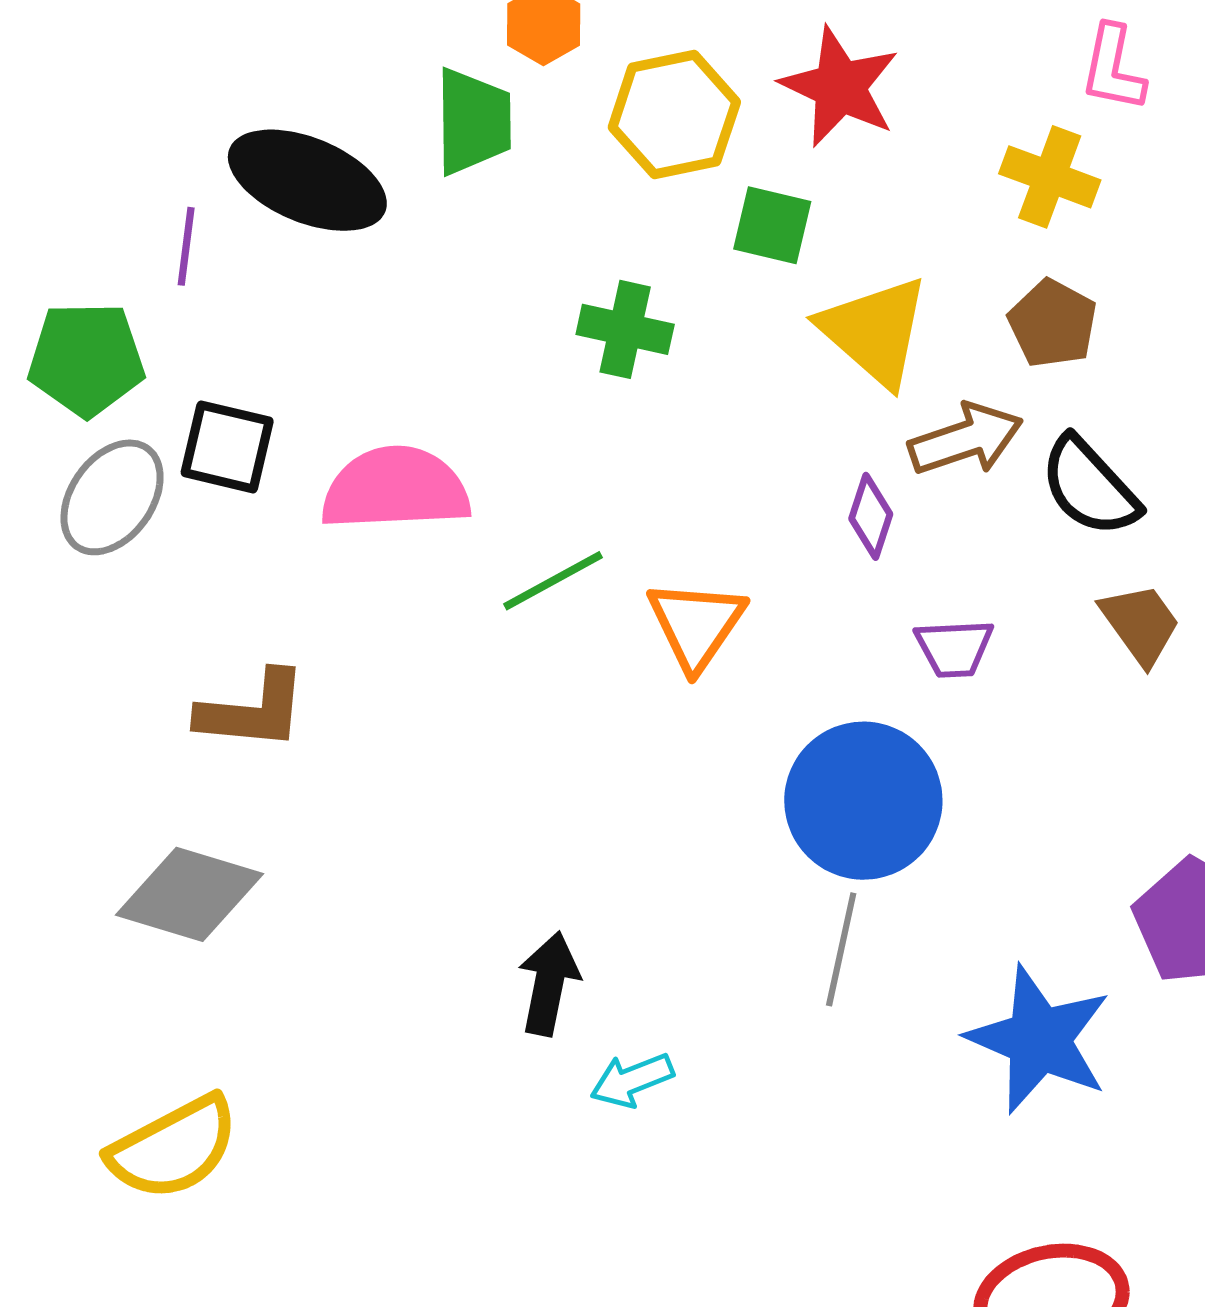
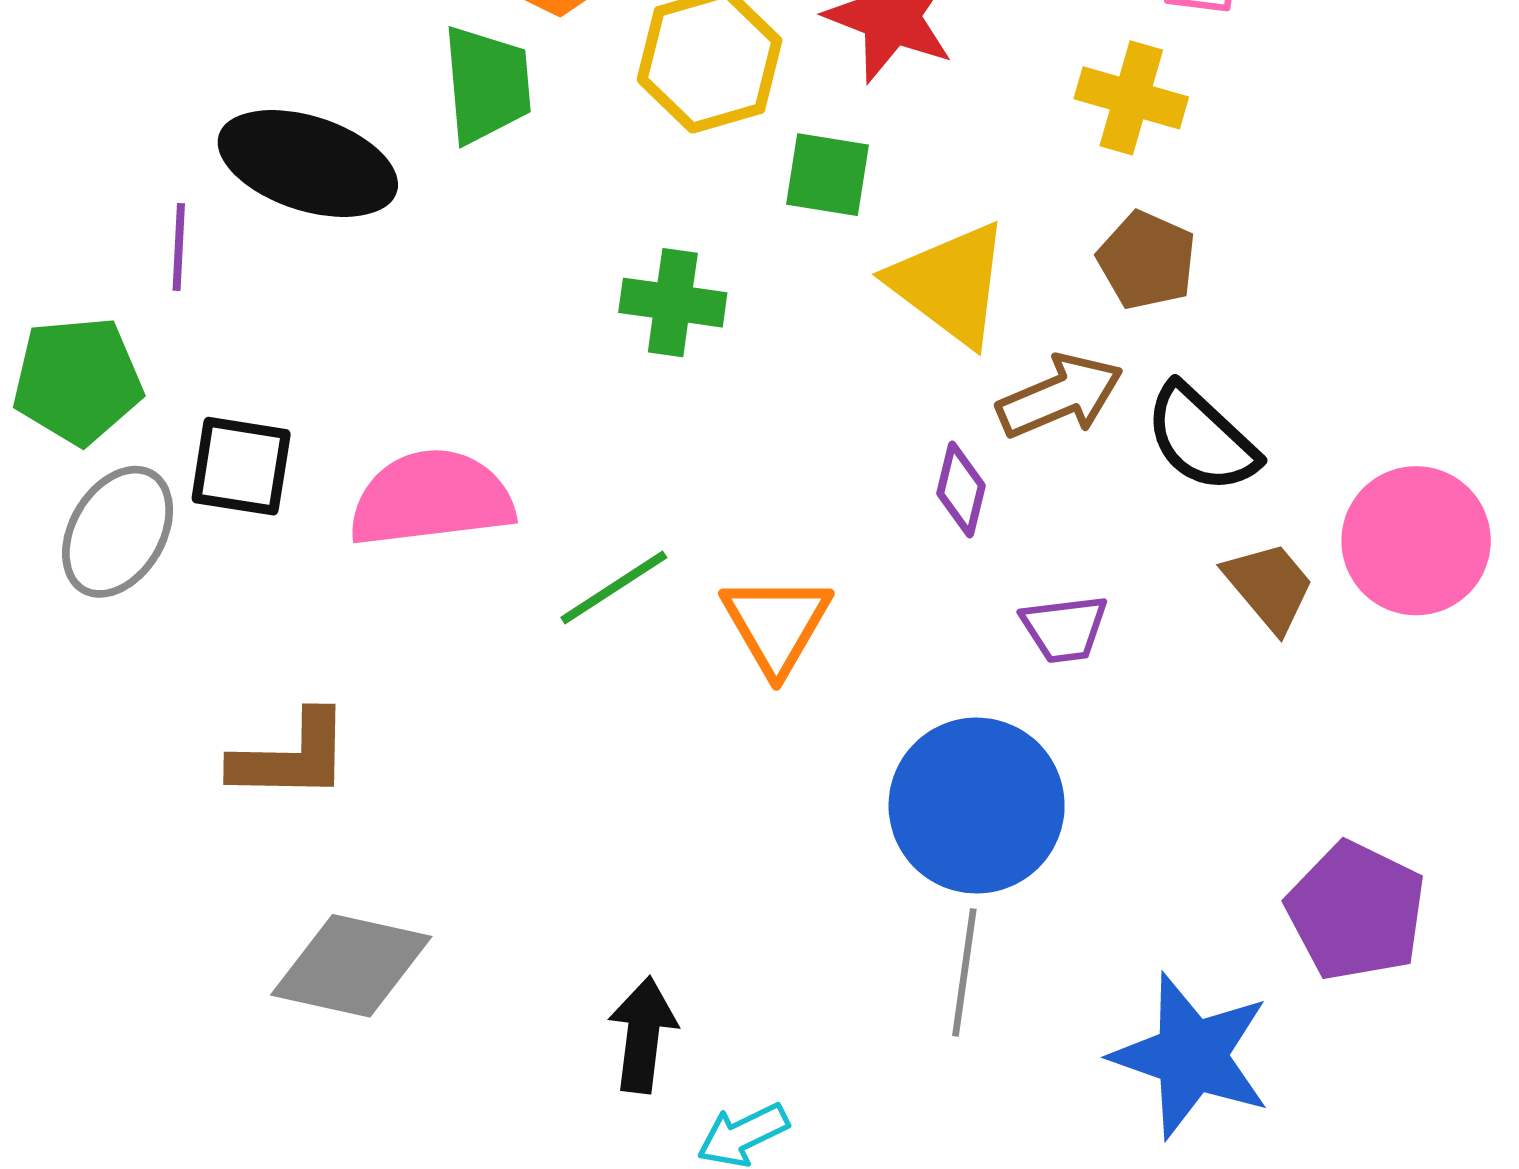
gray diamond: (189, 894) -> (351, 966), moved

